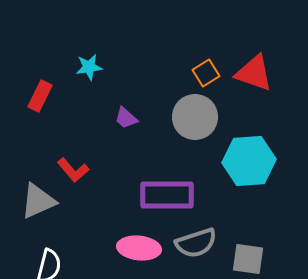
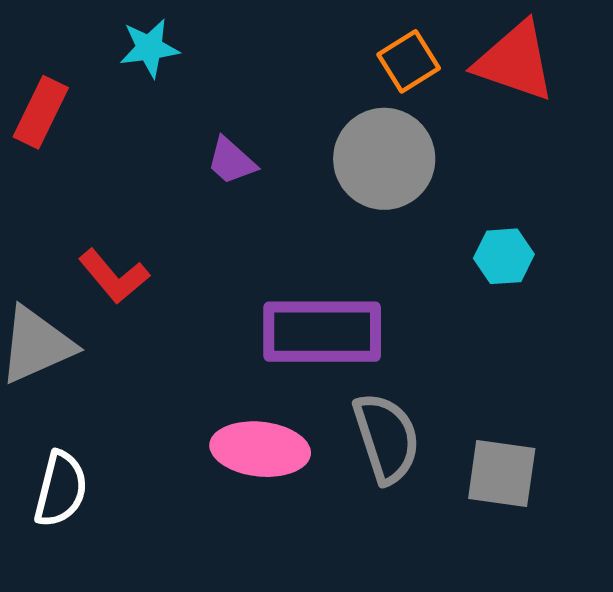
cyan hexagon: (249, 161) -> (504, 256), size x0.5
gray semicircle: (196, 243) -> (386, 438), turned -90

